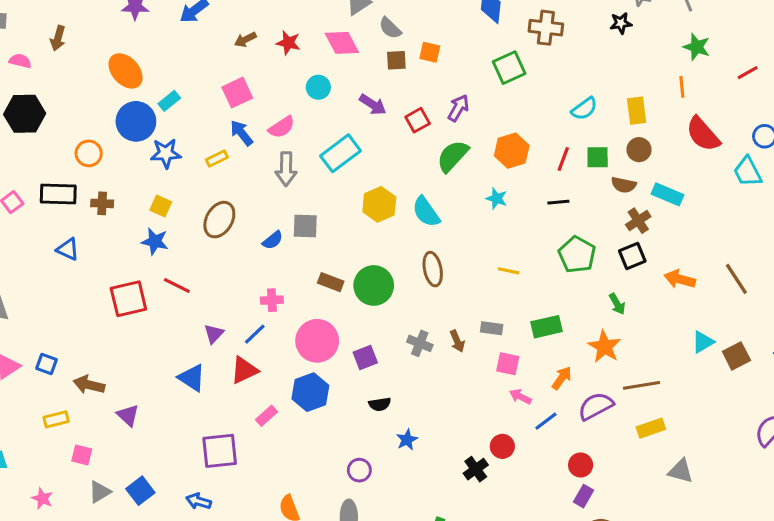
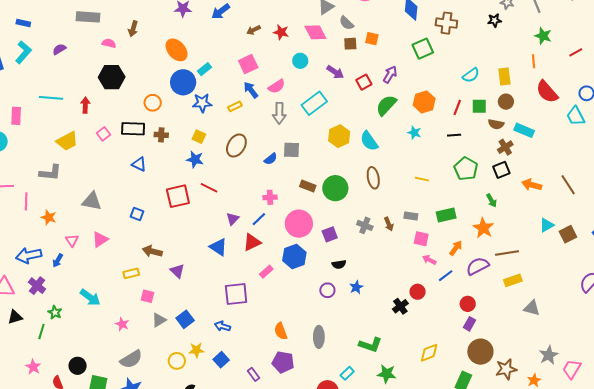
blue square: (47, 364) -> (137, 214), moved
purple circle: (359, 470) -> (327, 290), moved

